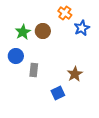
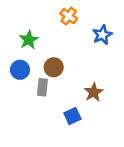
orange cross: (65, 13) -> (69, 16), moved
brown circle: (43, 31) -> (54, 67), moved

